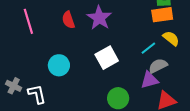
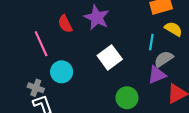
pink line: (28, 21) -> (41, 44), moved
cyan line: (148, 48) -> (151, 42), turned -35
gray cross: (14, 86) -> (36, 88), moved

